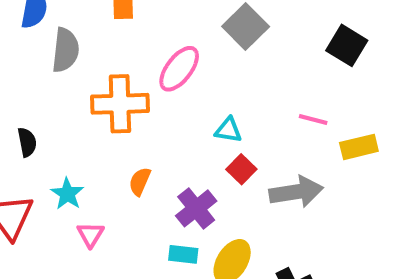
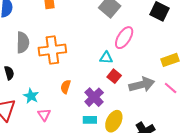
gray semicircle: (65, 50) -> (23, 42), moved
pink ellipse: (179, 69) -> (124, 38), moved
pink line: (313, 119) -> (171, 88), moved, turned 32

